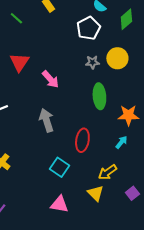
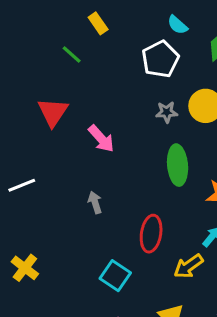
green line: (16, 18) -> (72, 55), moved
gray arrow: (46, 120) -> (95, 202), size x0.6
yellow arrow: (107, 172) -> (188, 266), moved

